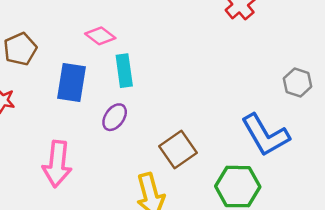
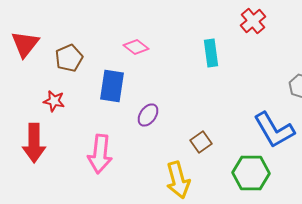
cyan rectangle: (124, 71) -> (211, 53), moved
brown square: (178, 149) -> (201, 142), size x0.7

